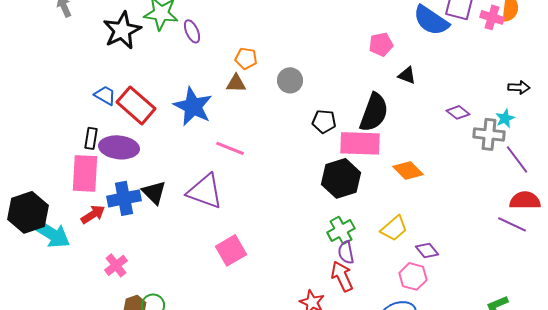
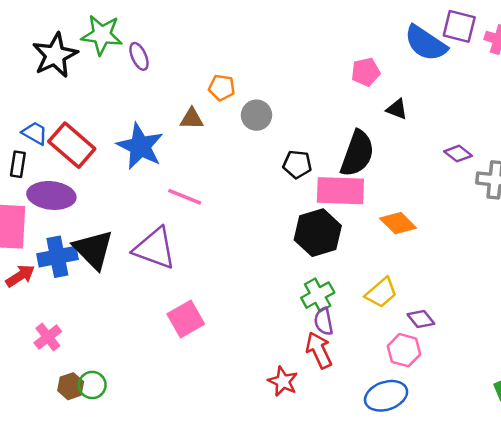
orange pentagon: (246, 58) -> (222, 88), moved
black rectangle: (91, 138) -> (18, 164), moved
black triangle: (154, 192) -> (93, 249), size x1.4

